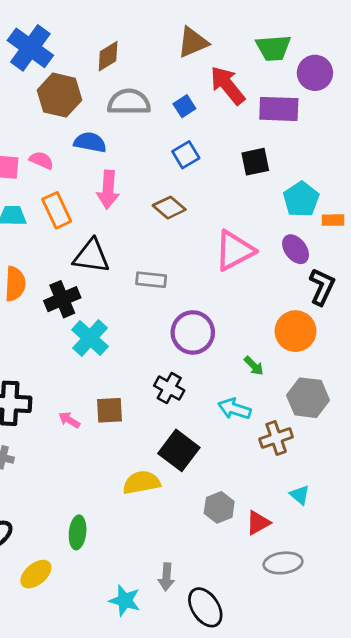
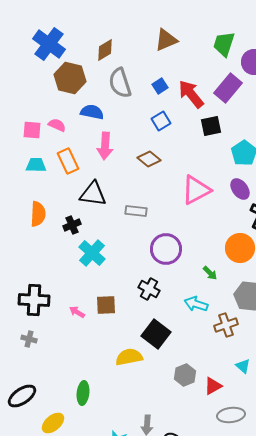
green trapezoid: (273, 48) -> (224, 44), turned 112
red arrow: (227, 85) -> (191, 94), moved
gray semicircle: (129, 102) -> (120, 83), turned -108
purple rectangle: (279, 109) -> (228, 88), turned -52
black cross: (62, 299) -> (72, 225), size x0.7

